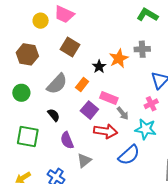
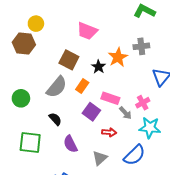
pink trapezoid: (64, 14) -> (87, 31), moved
brown square: (70, 47) -> (69, 60), moved
brown hexagon: (27, 54) -> (24, 43), moved
pink cross: (151, 104) -> (143, 103), moved
red arrow: (106, 131) -> (109, 132), size x0.6
gray triangle: (84, 160) -> (100, 158), moved

